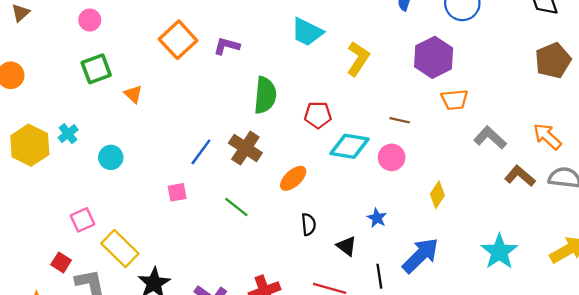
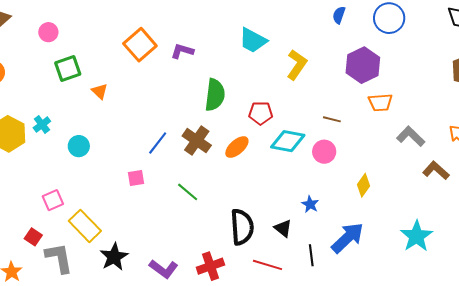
pink circle: (90, 20) -> (48, 32), moved
orange ellipse: (293, 178) -> (237, 147), moved
black semicircle: (309, 224) -> (242, 227), moved, size x1.8

